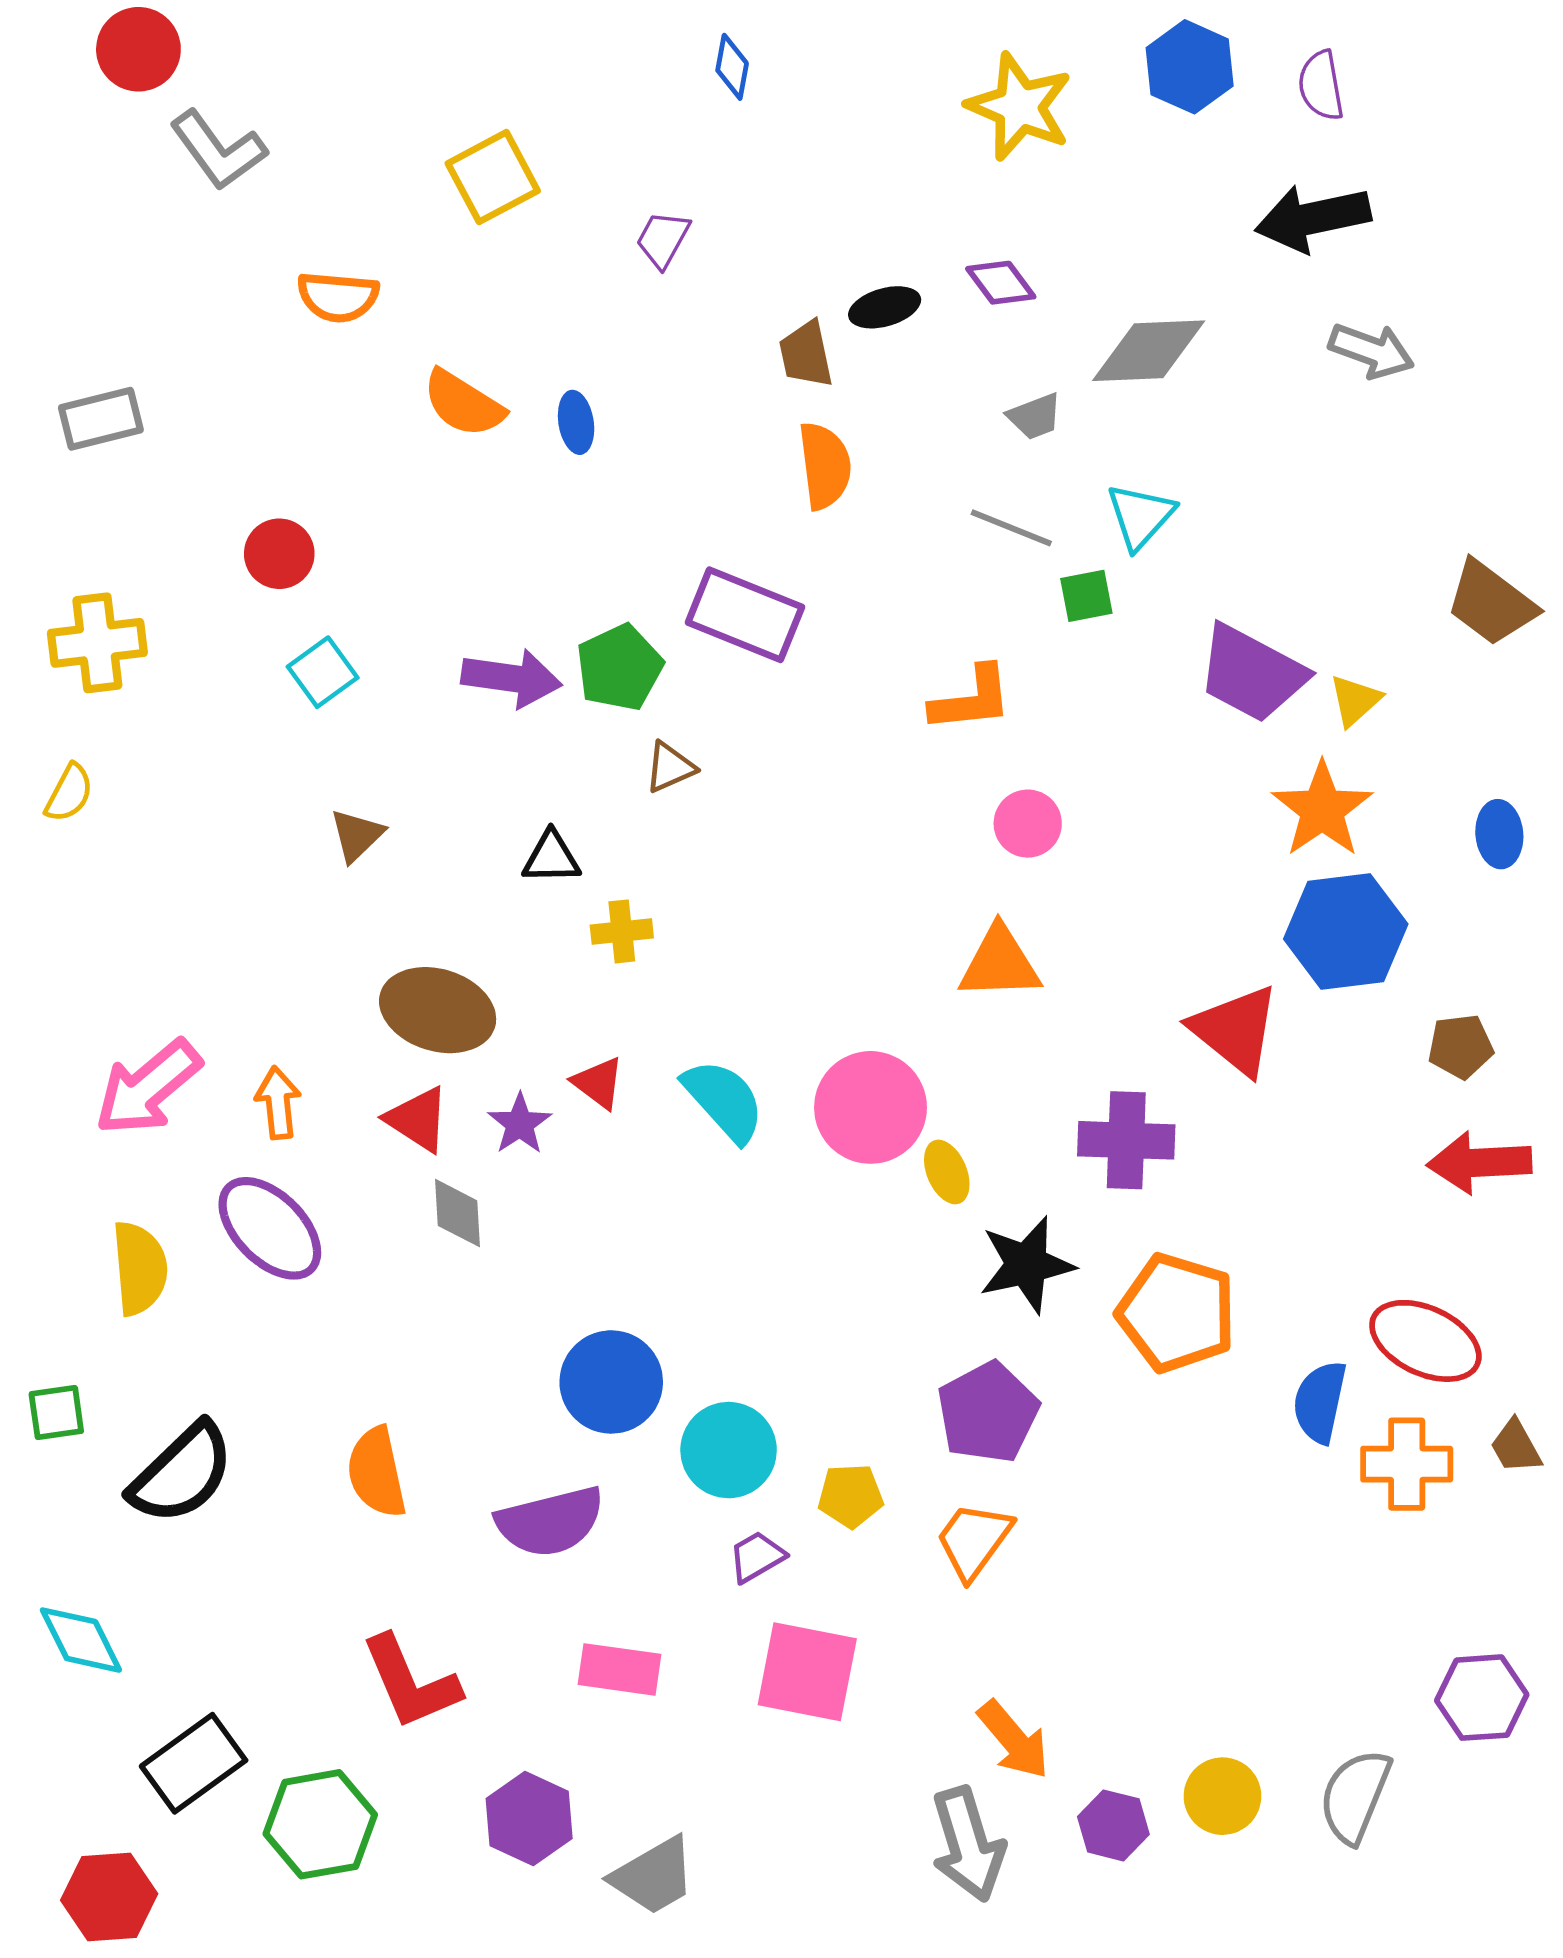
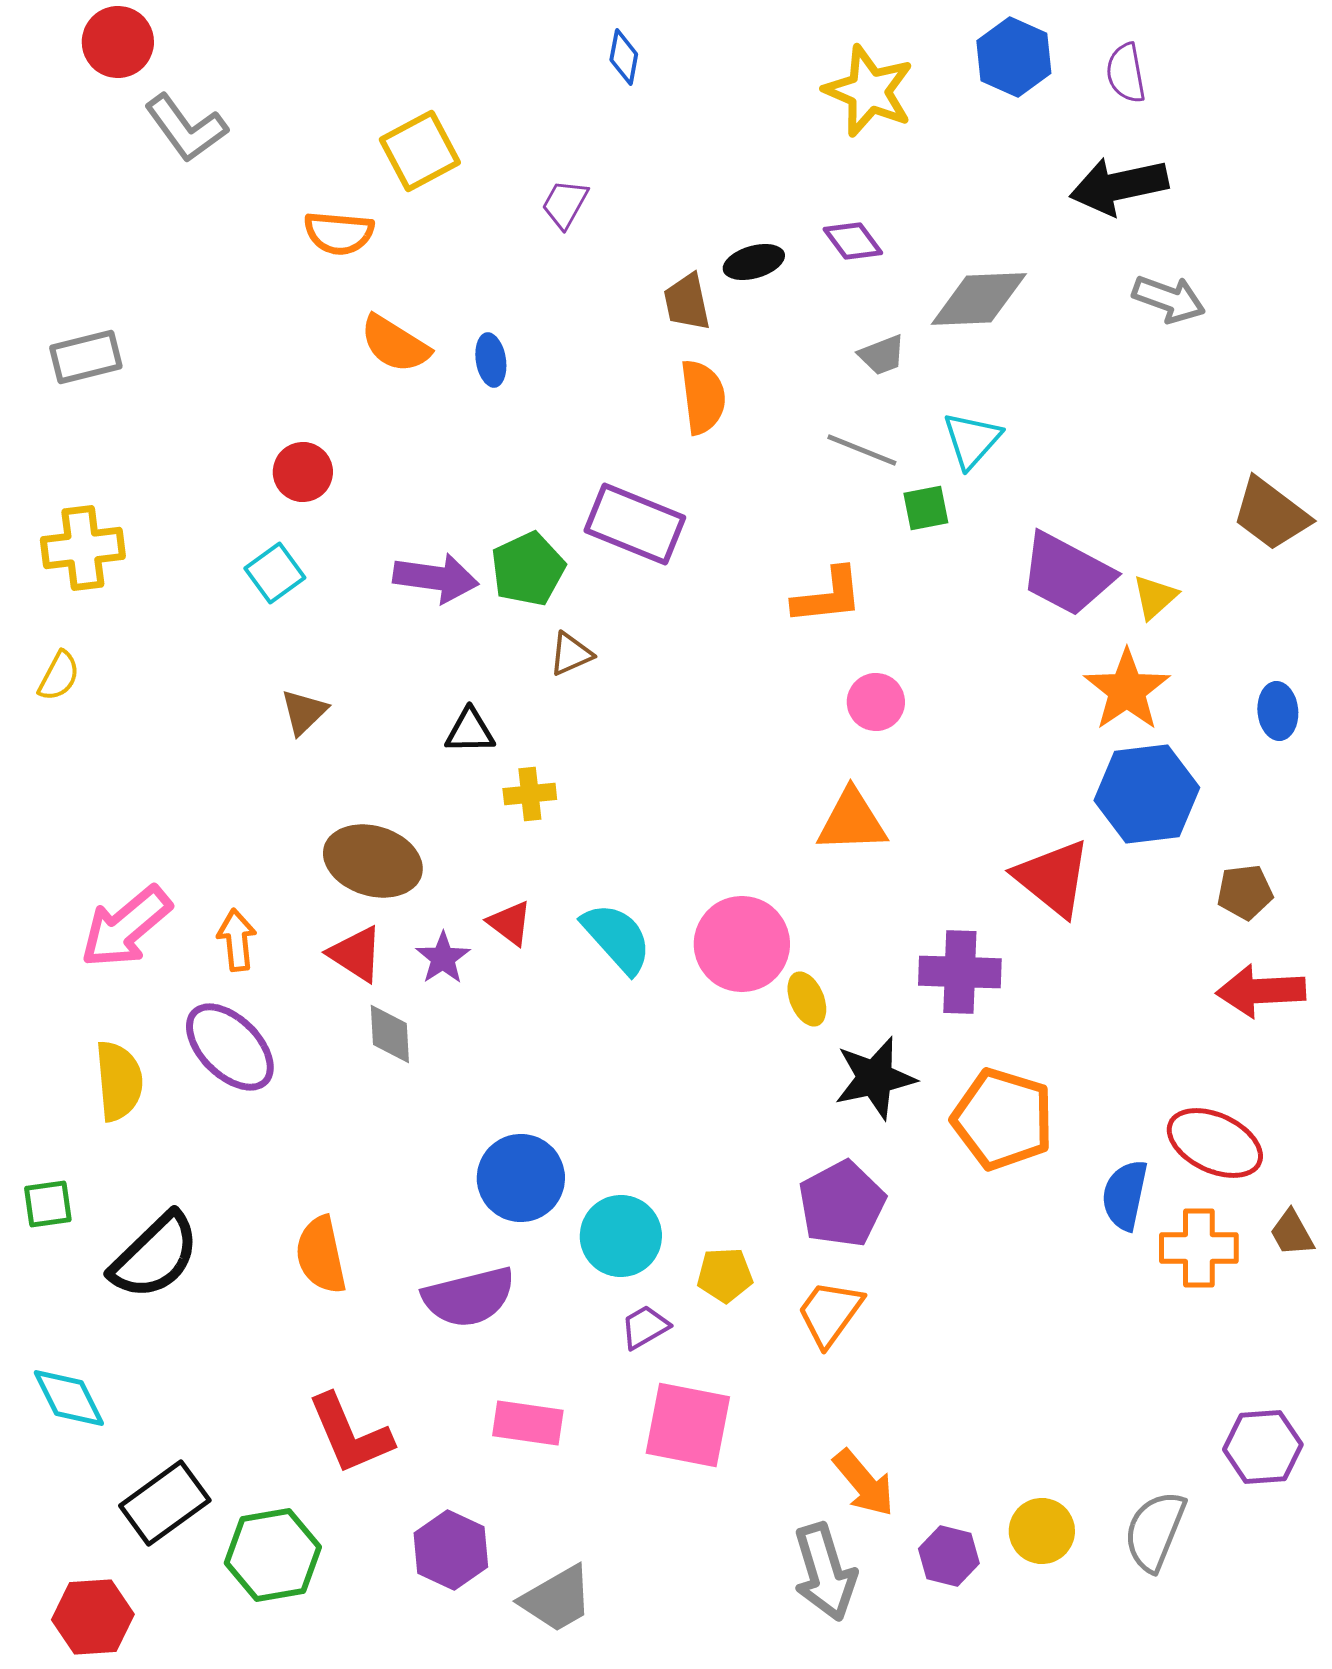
orange semicircle: (338, 297) -> (339, 233), moved
red circle: (279, 554) -> (303, 472), moved

